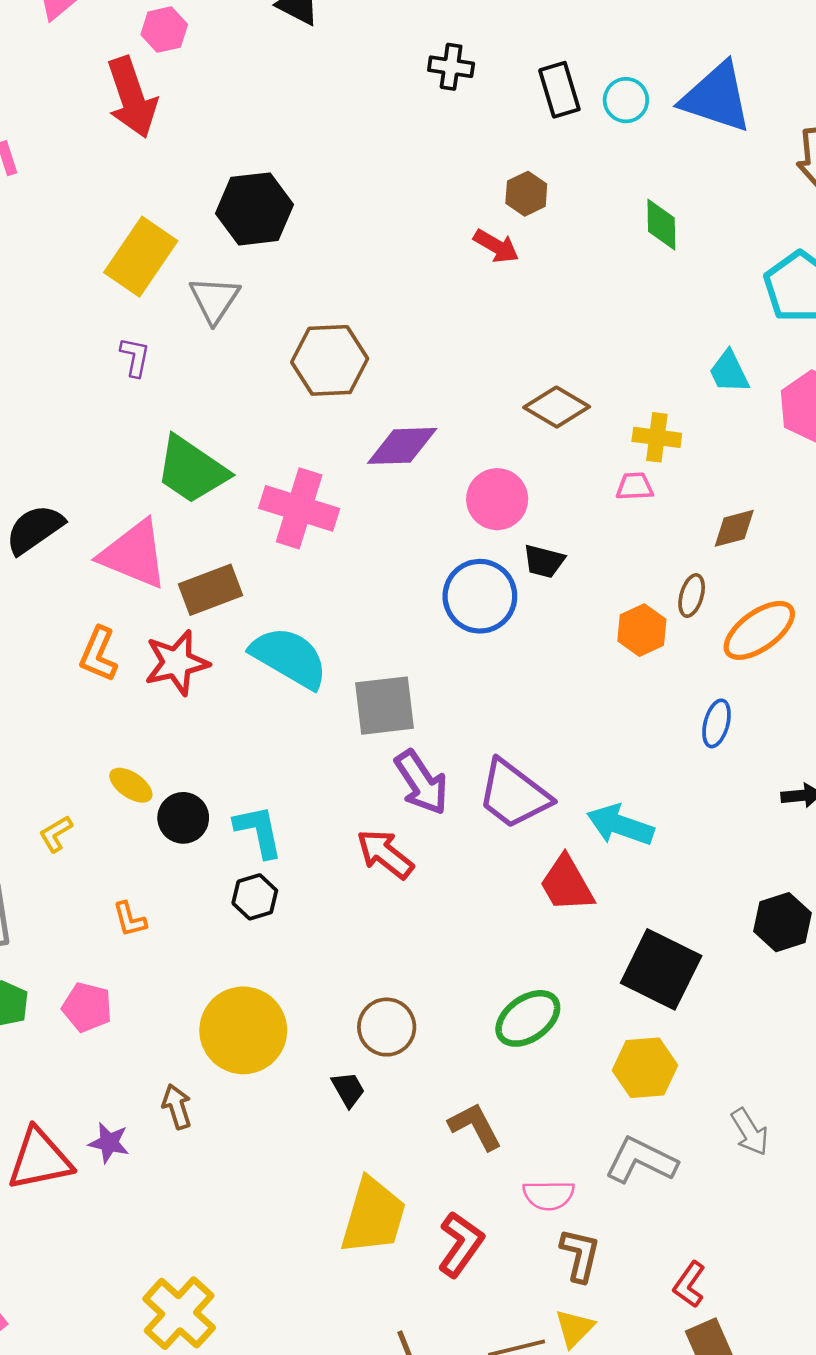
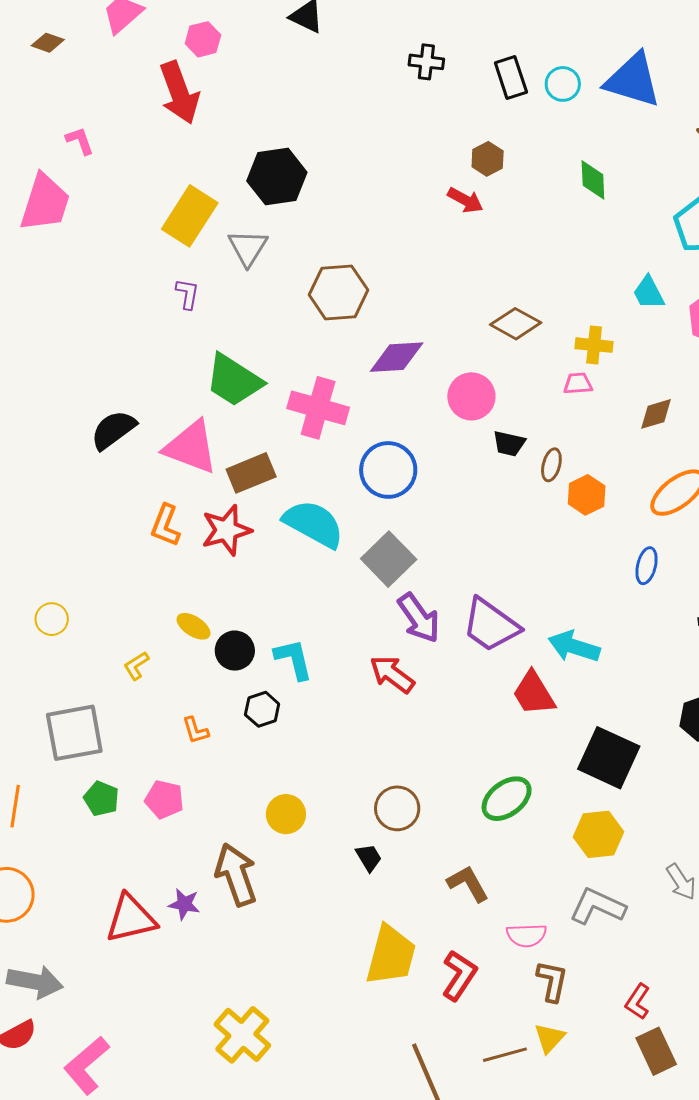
blue circle: (480, 596) -> (388, 470), moved
brown ellipse: (692, 596) -> (551, 465), moved
gray square: (385, 706) -> (389, 559), turned -36
black hexagon: (255, 897) -> (262, 709), moved
yellow circle: (243, 1030) -> (286, 814), size x0.6
brown arrow: (177, 1107) -> (236, 875), size x1.8

